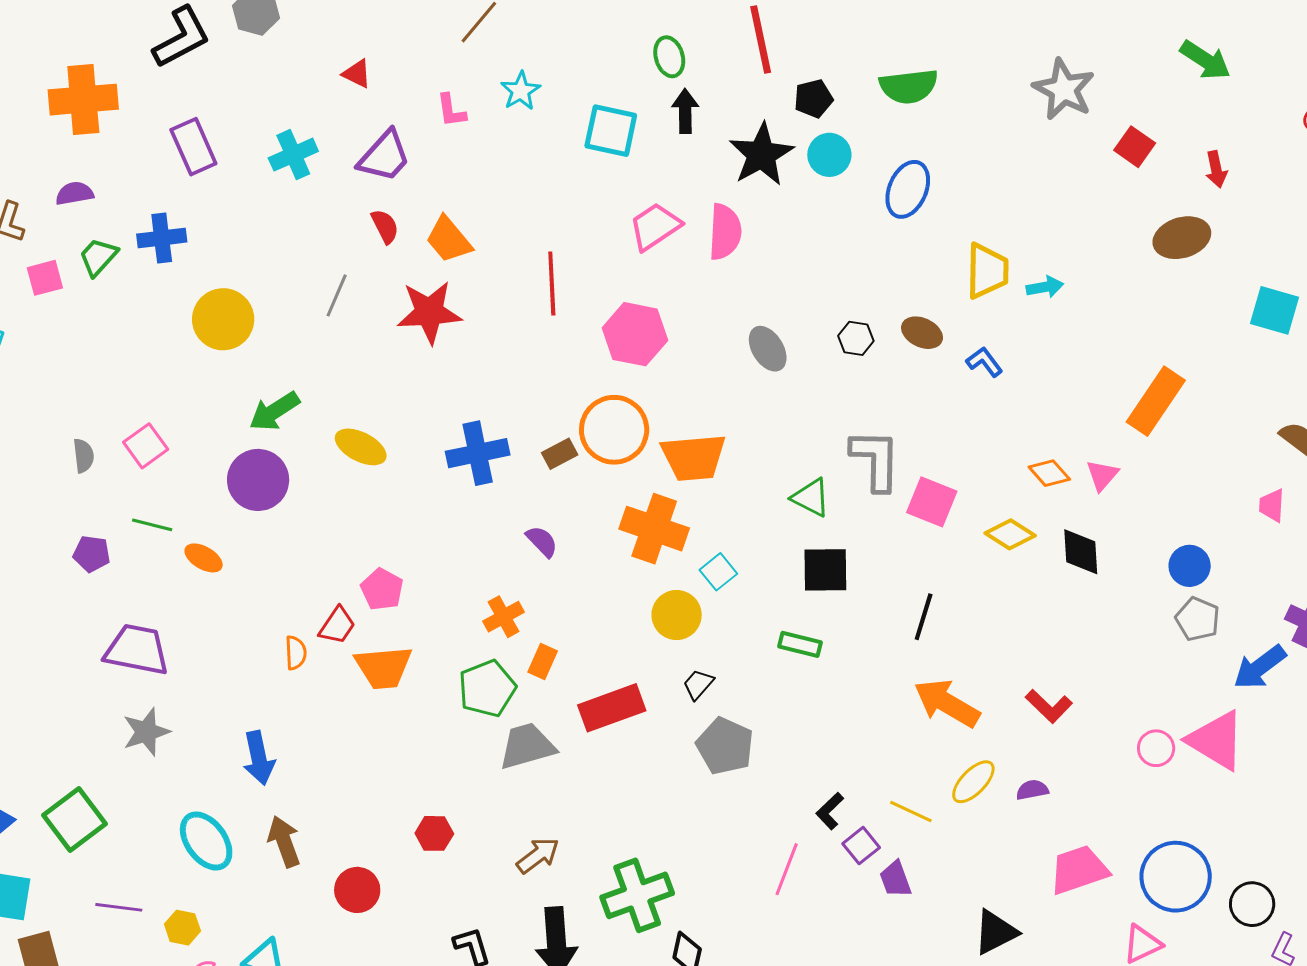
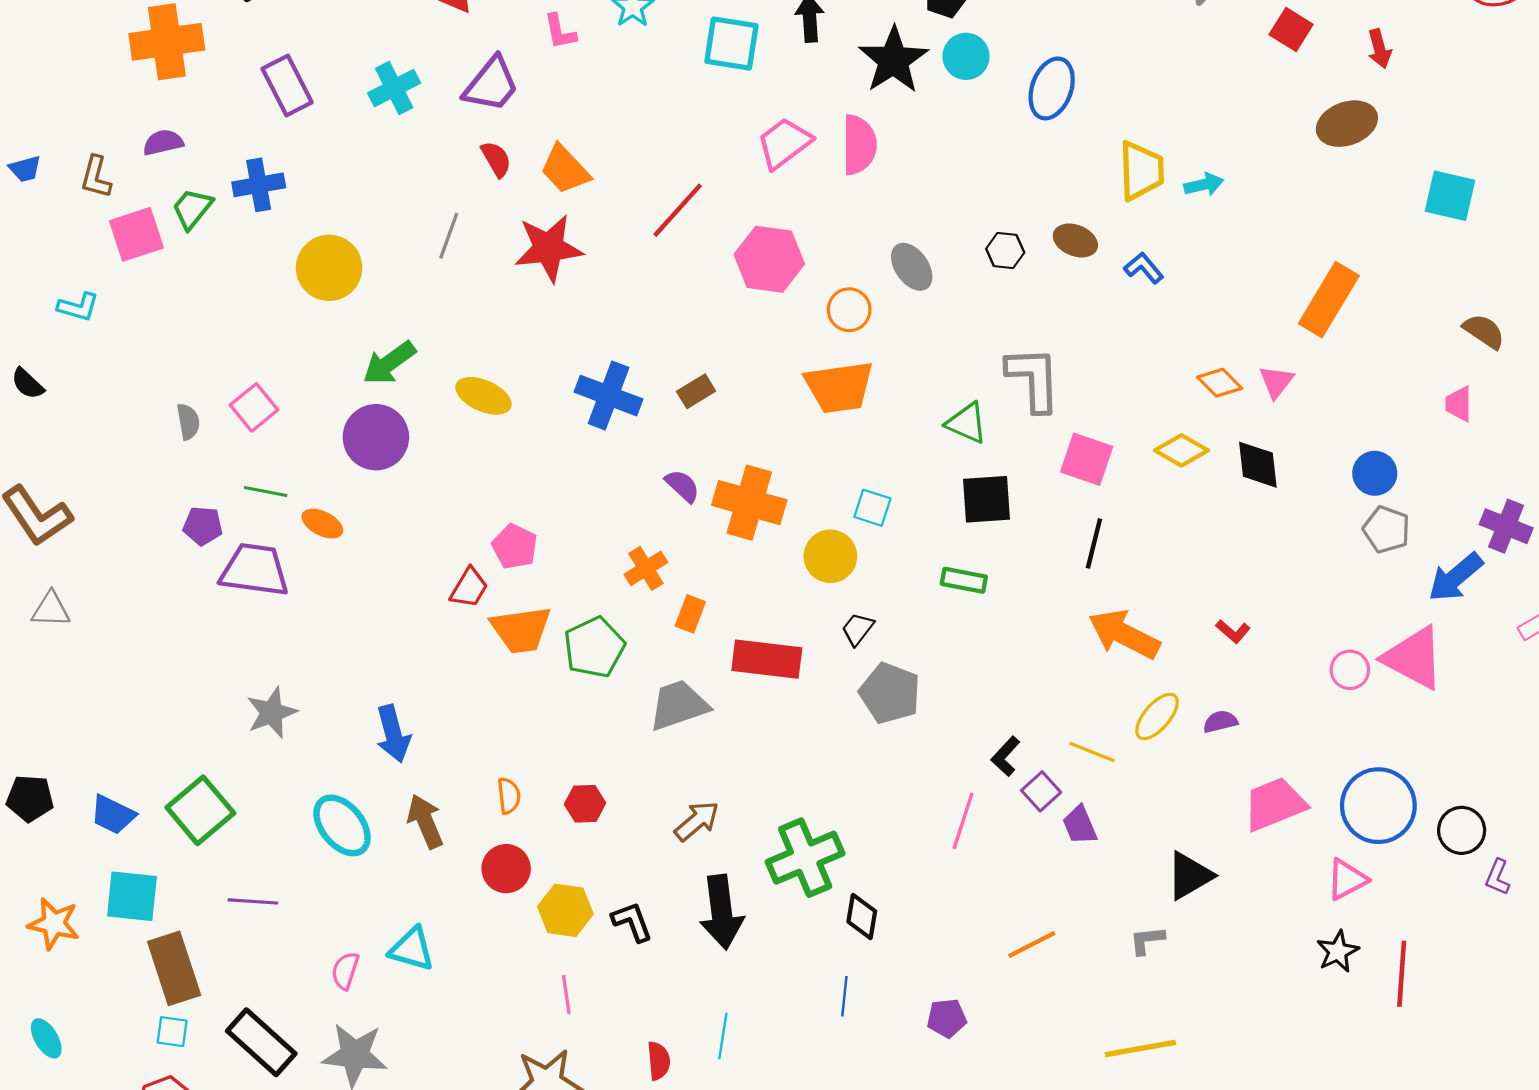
pink square: (45, 278) -> (136, 234), size x1.4
red line: (552, 284) -> (678, 210), turned 48
orange circle: (614, 430) -> (849, 310), moved, size x0.6
blue cross: (478, 453) -> (609, 396), turned 36
pink square: (932, 502) -> (1087, 459), moved
orange cross: (654, 529) -> (749, 503), moved
cyan square: (718, 572) -> (872, 508), turned -30
purple trapezoid: (137, 650) -> (255, 570), moved
orange semicircle: (296, 653) -> (509, 796), moved
green pentagon: (487, 688) -> (594, 647), moved
red L-shape: (1049, 706) -> (1233, 631), size x0.7
red rectangle: (612, 708) -> (767, 659), turned 30
yellow hexagon: (182, 928) -> (565, 910), moved, size x1.4

